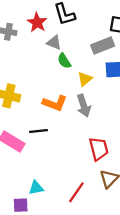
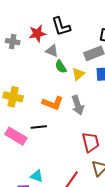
red star: (37, 22) -> (37, 34), turned 30
yellow triangle: (85, 79) -> (78, 74), moved
cyan triangle: (36, 188) -> (37, 176), turned 32

